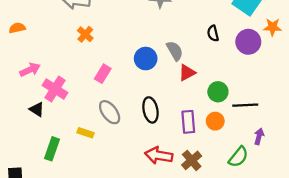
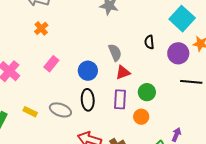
blue circle: (146, 59) -> (88, 71), moved
black line: (245, 105) -> (191, 82), moved
gray ellipse: (110, 112) -> (60, 110), moved, turned -40
purple rectangle: (188, 122) -> (120, 99), moved

